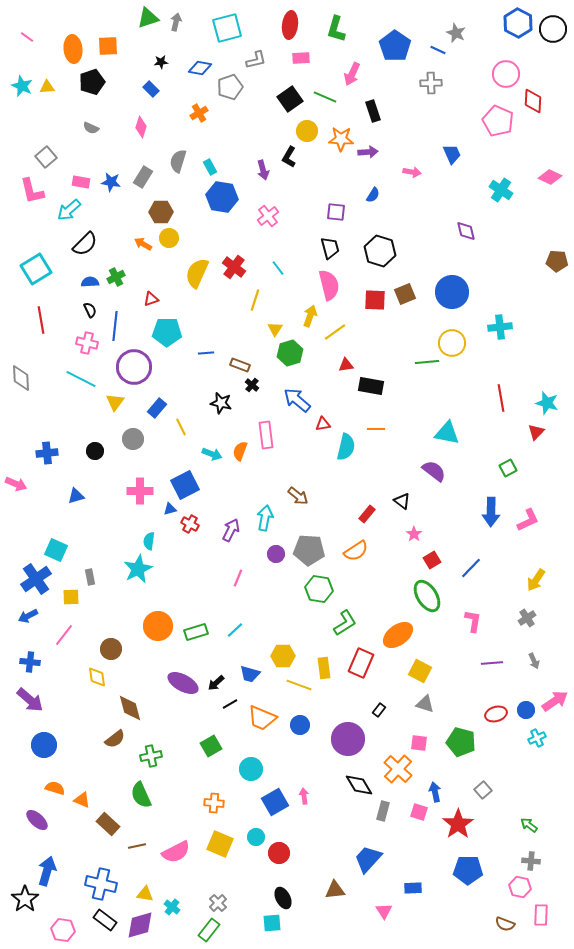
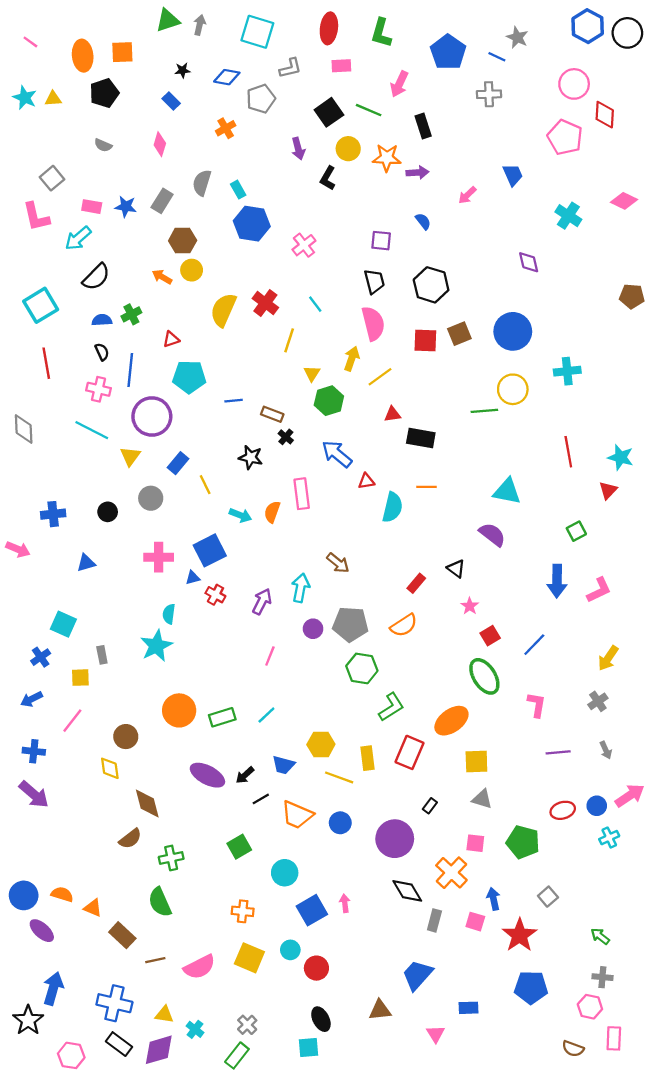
cyan square: (227, 28) -> (257, 32), turned 32
purple arrow: (263, 170) -> (298, 149), moved
pink arrow: (412, 172) -> (467, 195), turned 126
blue semicircle: (373, 195) -> (423, 221), turned -70
blue cross: (36, 579) -> (41, 657), size x0.6
yellow square: (420, 671) -> (476, 762), turned -30
blue circle: (44, 745) -> (24, 895), moved

